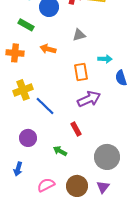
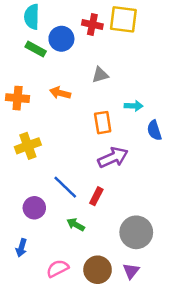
green rectangle: (26, 25) -> (36, 49), moved
blue line: (45, 106) -> (65, 187), moved
red rectangle: (76, 129) -> (96, 196), turned 56

